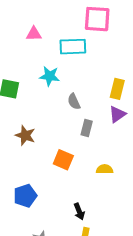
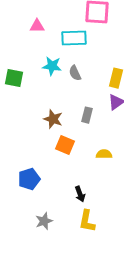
gray semicircle: (74, 102) -> (75, 73), moved
brown star: (25, 135) -> (53, 119), moved

